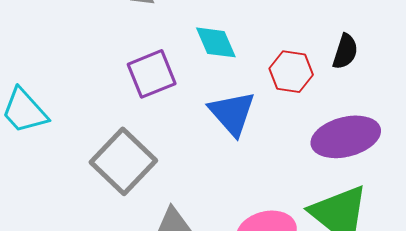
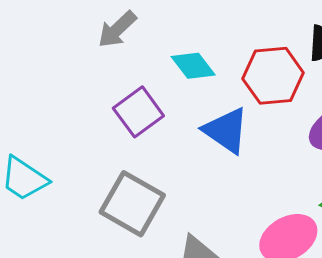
red hexagon: (291, 72) -> (273, 76), size x1.4

